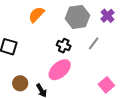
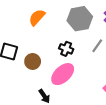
brown circle: (20, 83) -> (33, 61), moved

